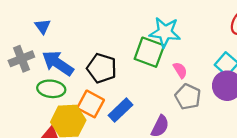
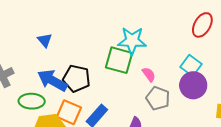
blue triangle: (43, 26) -> (45, 40), moved
blue arrow: (58, 63) -> (52, 80), moved

